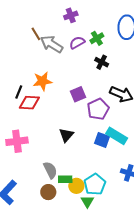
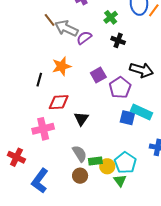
purple semicircle: (77, 43) -> (84, 38), moved
red diamond: (29, 103) -> (59, 102), moved
black triangle: (66, 135) -> (81, 119), moved

